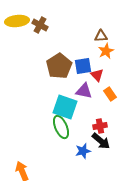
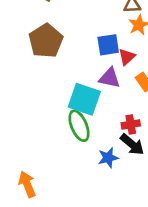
brown pentagon: (59, 66) -> (46, 41), moved
red triangle: (97, 75) -> (127, 57), turned 32

